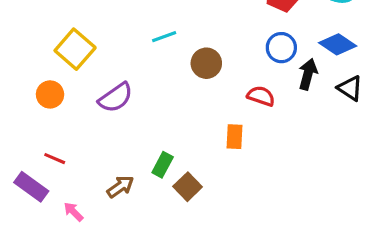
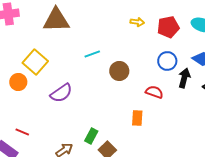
orange circle: (50, 94) -> (18, 82), moved

